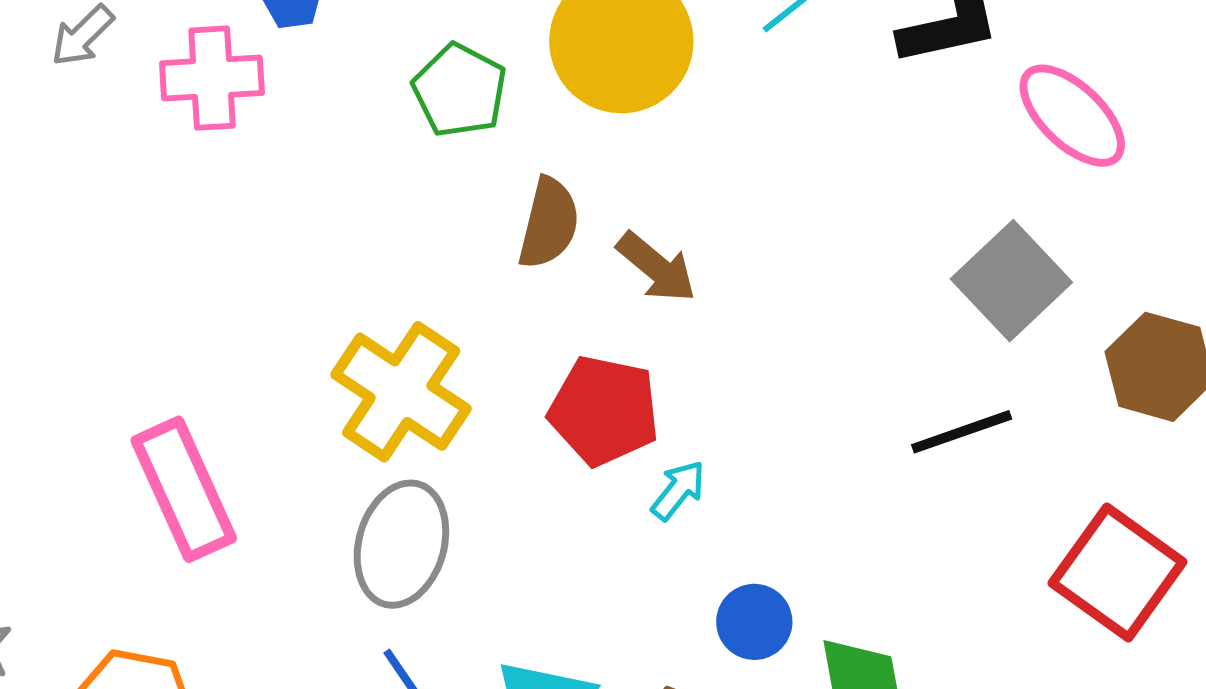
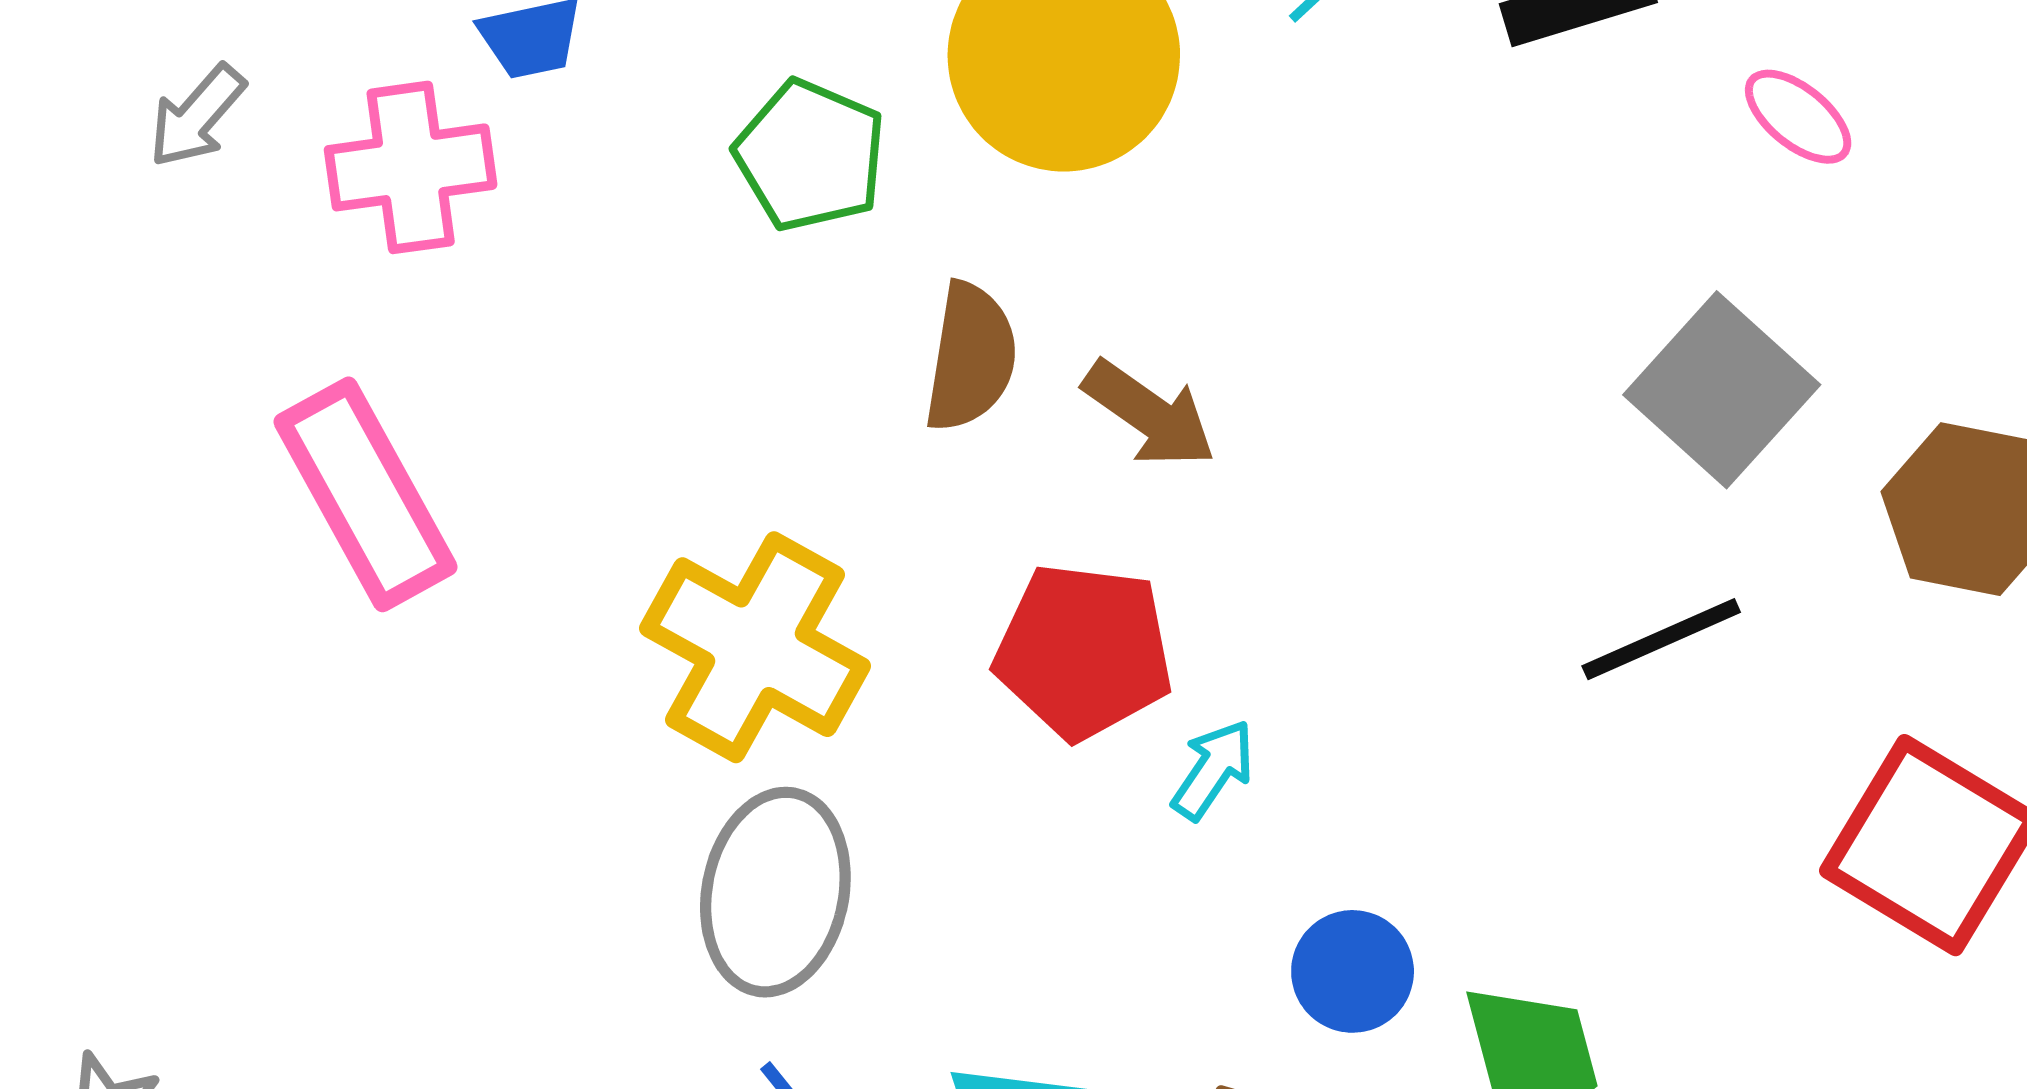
pink ellipse: (1072, 116) -> (1798, 117), size x0.6
pink rectangle: (184, 489) -> (365, 494), moved

